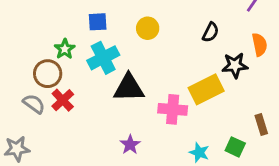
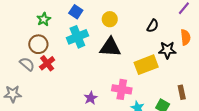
blue square: (98, 22) -> (76, 12), turned 32
green star: (65, 49) -> (44, 19), moved
black triangle: (129, 88) -> (110, 47), moved
pink cross: (173, 109) -> (122, 89), moved

